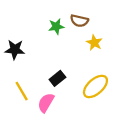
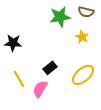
brown semicircle: (79, 21) -> (86, 12), moved
green star: (56, 27) -> (60, 17), moved, size x1.5

